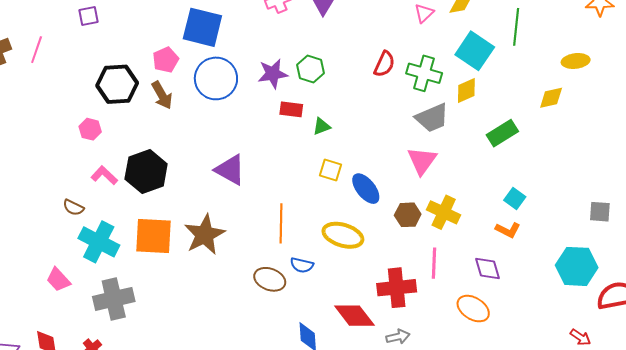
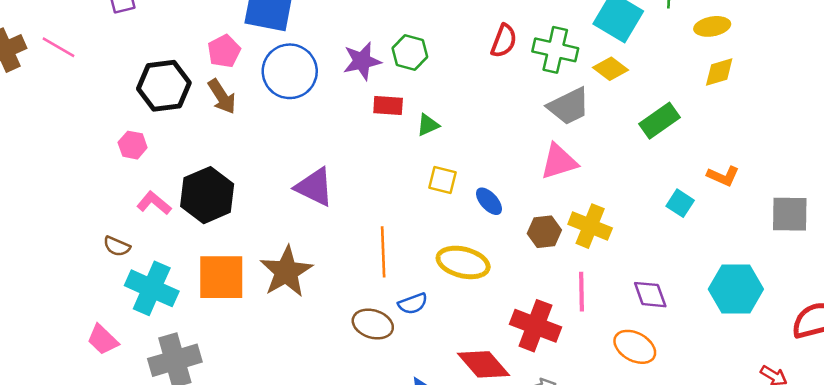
pink line: (37, 50) -> (59, 47), turned -76
yellow ellipse: (576, 61) -> (712, 26), moved
yellow diamond: (466, 90) -> (610, 69), turned 64
pink triangle: (422, 161) -> (559, 162), turned 40
blue ellipse: (366, 189) -> (489, 201), size x0.7
gray square: (600, 212) -> (790, 214), size x1.4
orange L-shape: (508, 230) -> (723, 176), moved
blue semicircle: (302, 265) -> (413, 304), turned -30
cyan hexagon: (577, 266) -> (736, 289), moved
red cross: (397, 288) -> (535, 326), turned 30

